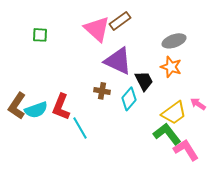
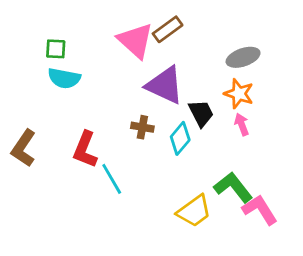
pink arrow: (198, 104) -> (242, 124), moved, turned 35
cyan semicircle: (36, 110) -> (64, 78), moved, turned 30
yellow trapezoid: (174, 113) -> (194, 211), moved

